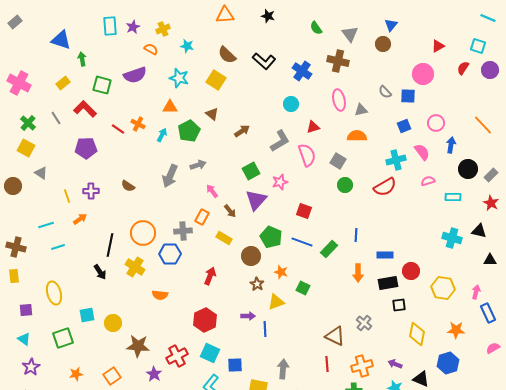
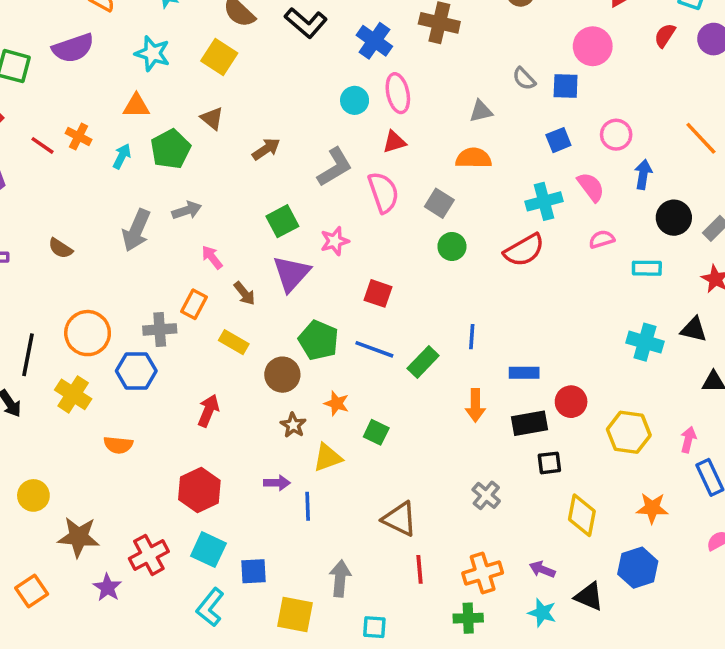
pink ellipse: (339, 100) -> (398, 93), moved
brown triangle: (335, 336) -> (400, 519), moved

